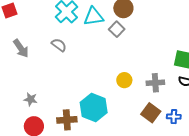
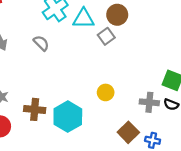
gray cross: (155, 83) -> (149, 102), moved
brown cross: (67, 120) -> (35, 109), moved

